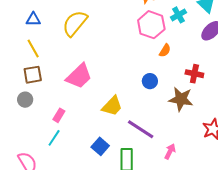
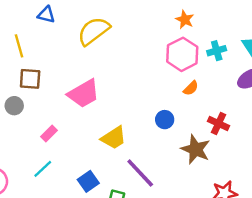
yellow line: (33, 49) -> (19, 46), moved
cyan line: (54, 138) -> (43, 169), moved

